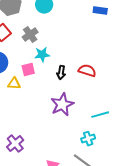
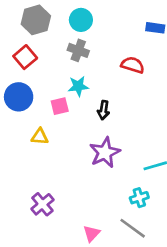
gray cross: (30, 35) -> (78, 50), moved, turned -35
red semicircle: (87, 71) -> (133, 65), moved
yellow triangle: (14, 84) -> (40, 137), moved

